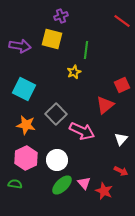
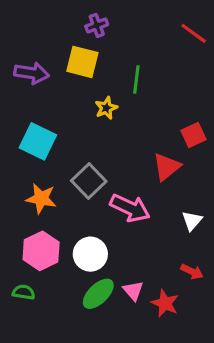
yellow star: (74, 72) -> (106, 108), moved

